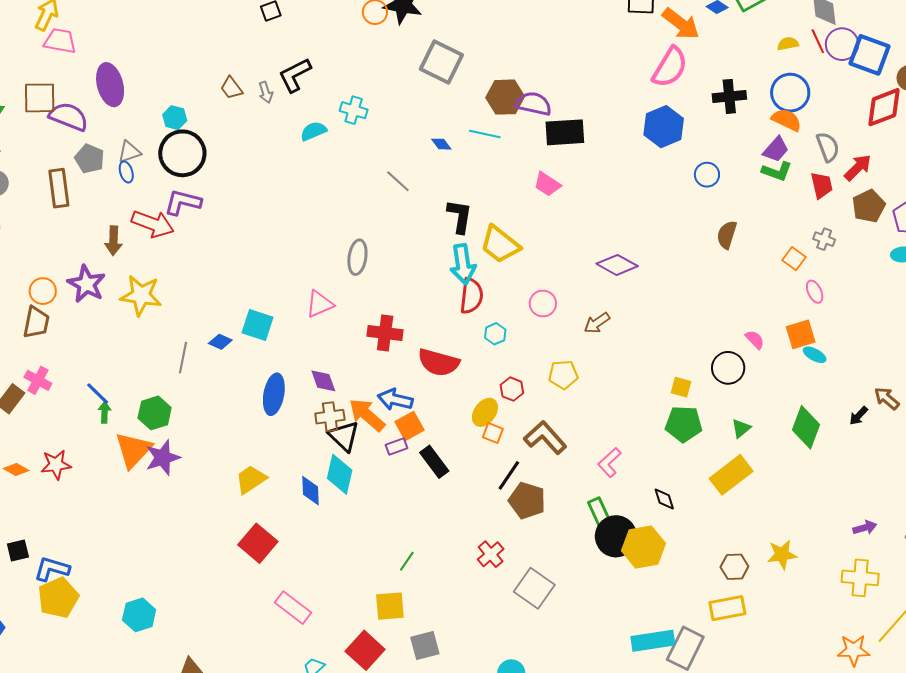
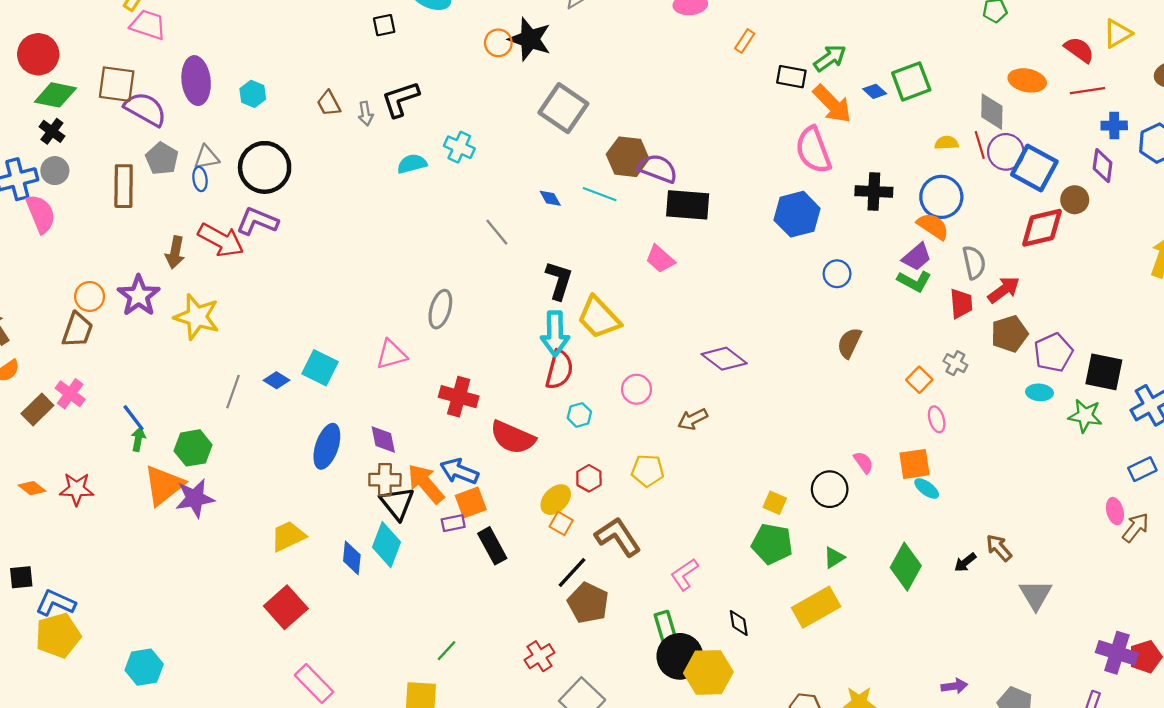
pink semicircle: (670, 67) -> (813, 150), turned 120
cyan hexagon: (175, 118) -> (253, 94), moved

